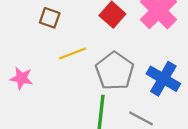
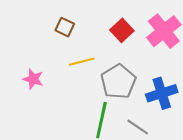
blue cross: (163, 79) -> (162, 93), turned 36

